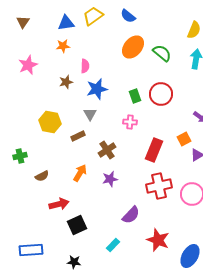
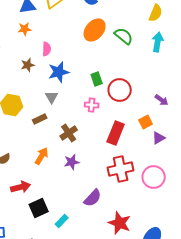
red circle: (161, 94) -> (120, 90), moved
cyan rectangle: (113, 245) -> (62, 221), moved

